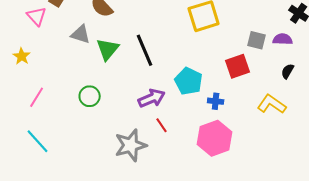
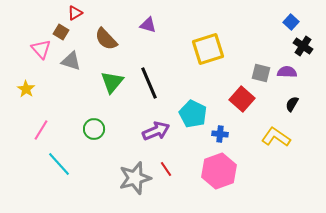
gray triangle: (81, 34) -> (71, 61), moved
red square: (238, 66) -> (242, 99), turned -30
red line: (162, 125) -> (166, 169), moved
cyan line: (38, 141) -> (59, 164), moved

